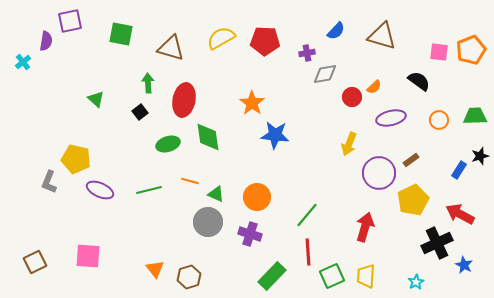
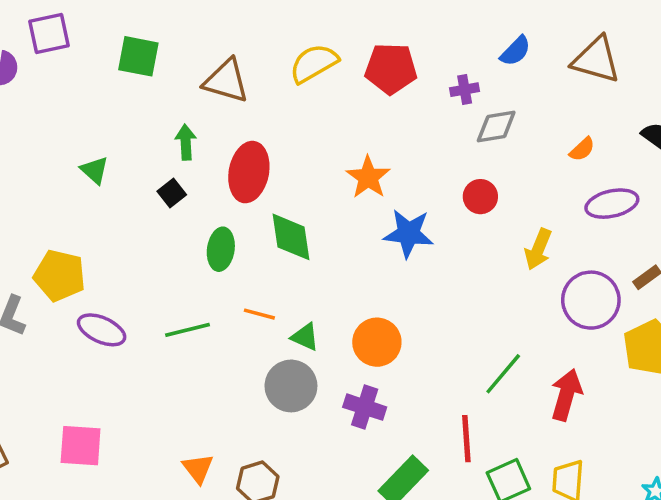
red circle: (352, 97) -> (480, 197), moved
green ellipse: (168, 144) -> (221, 249), turned -65
green line: (307, 215) -> (503, 374), moved

